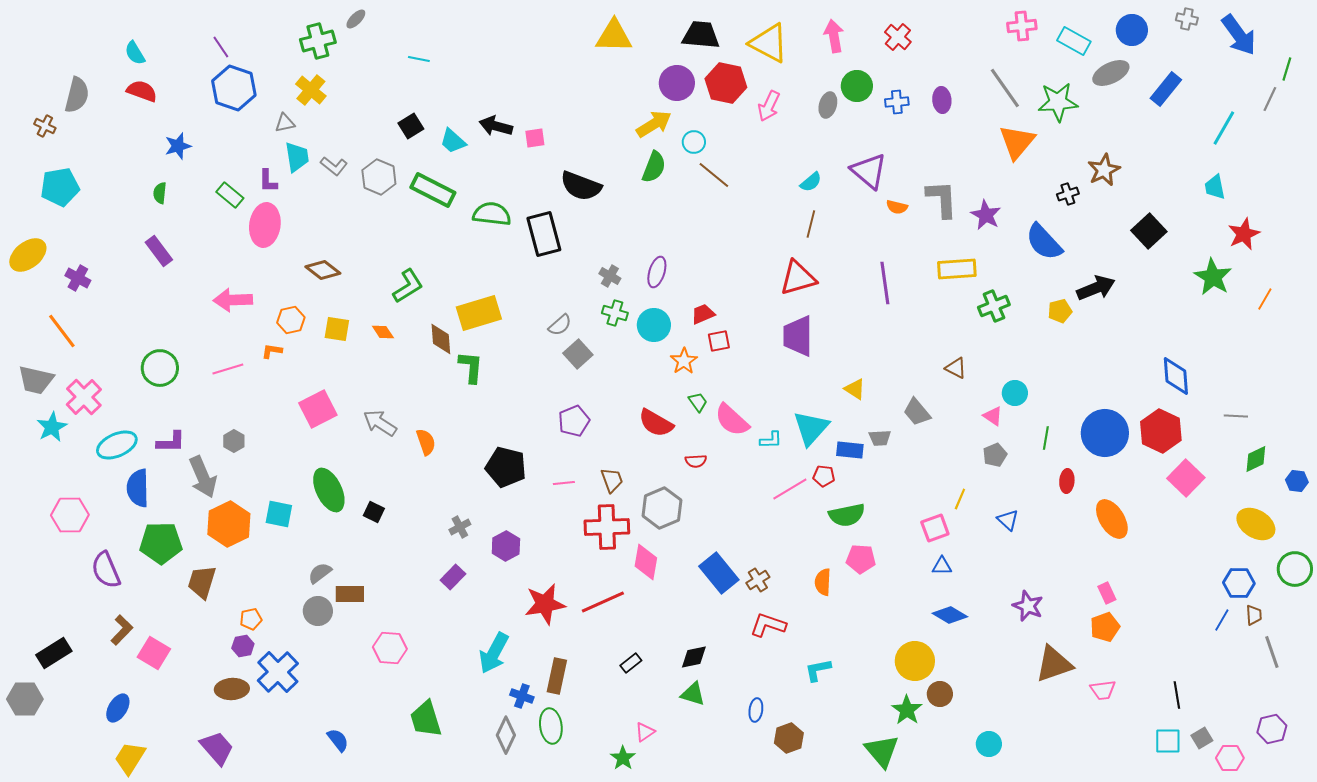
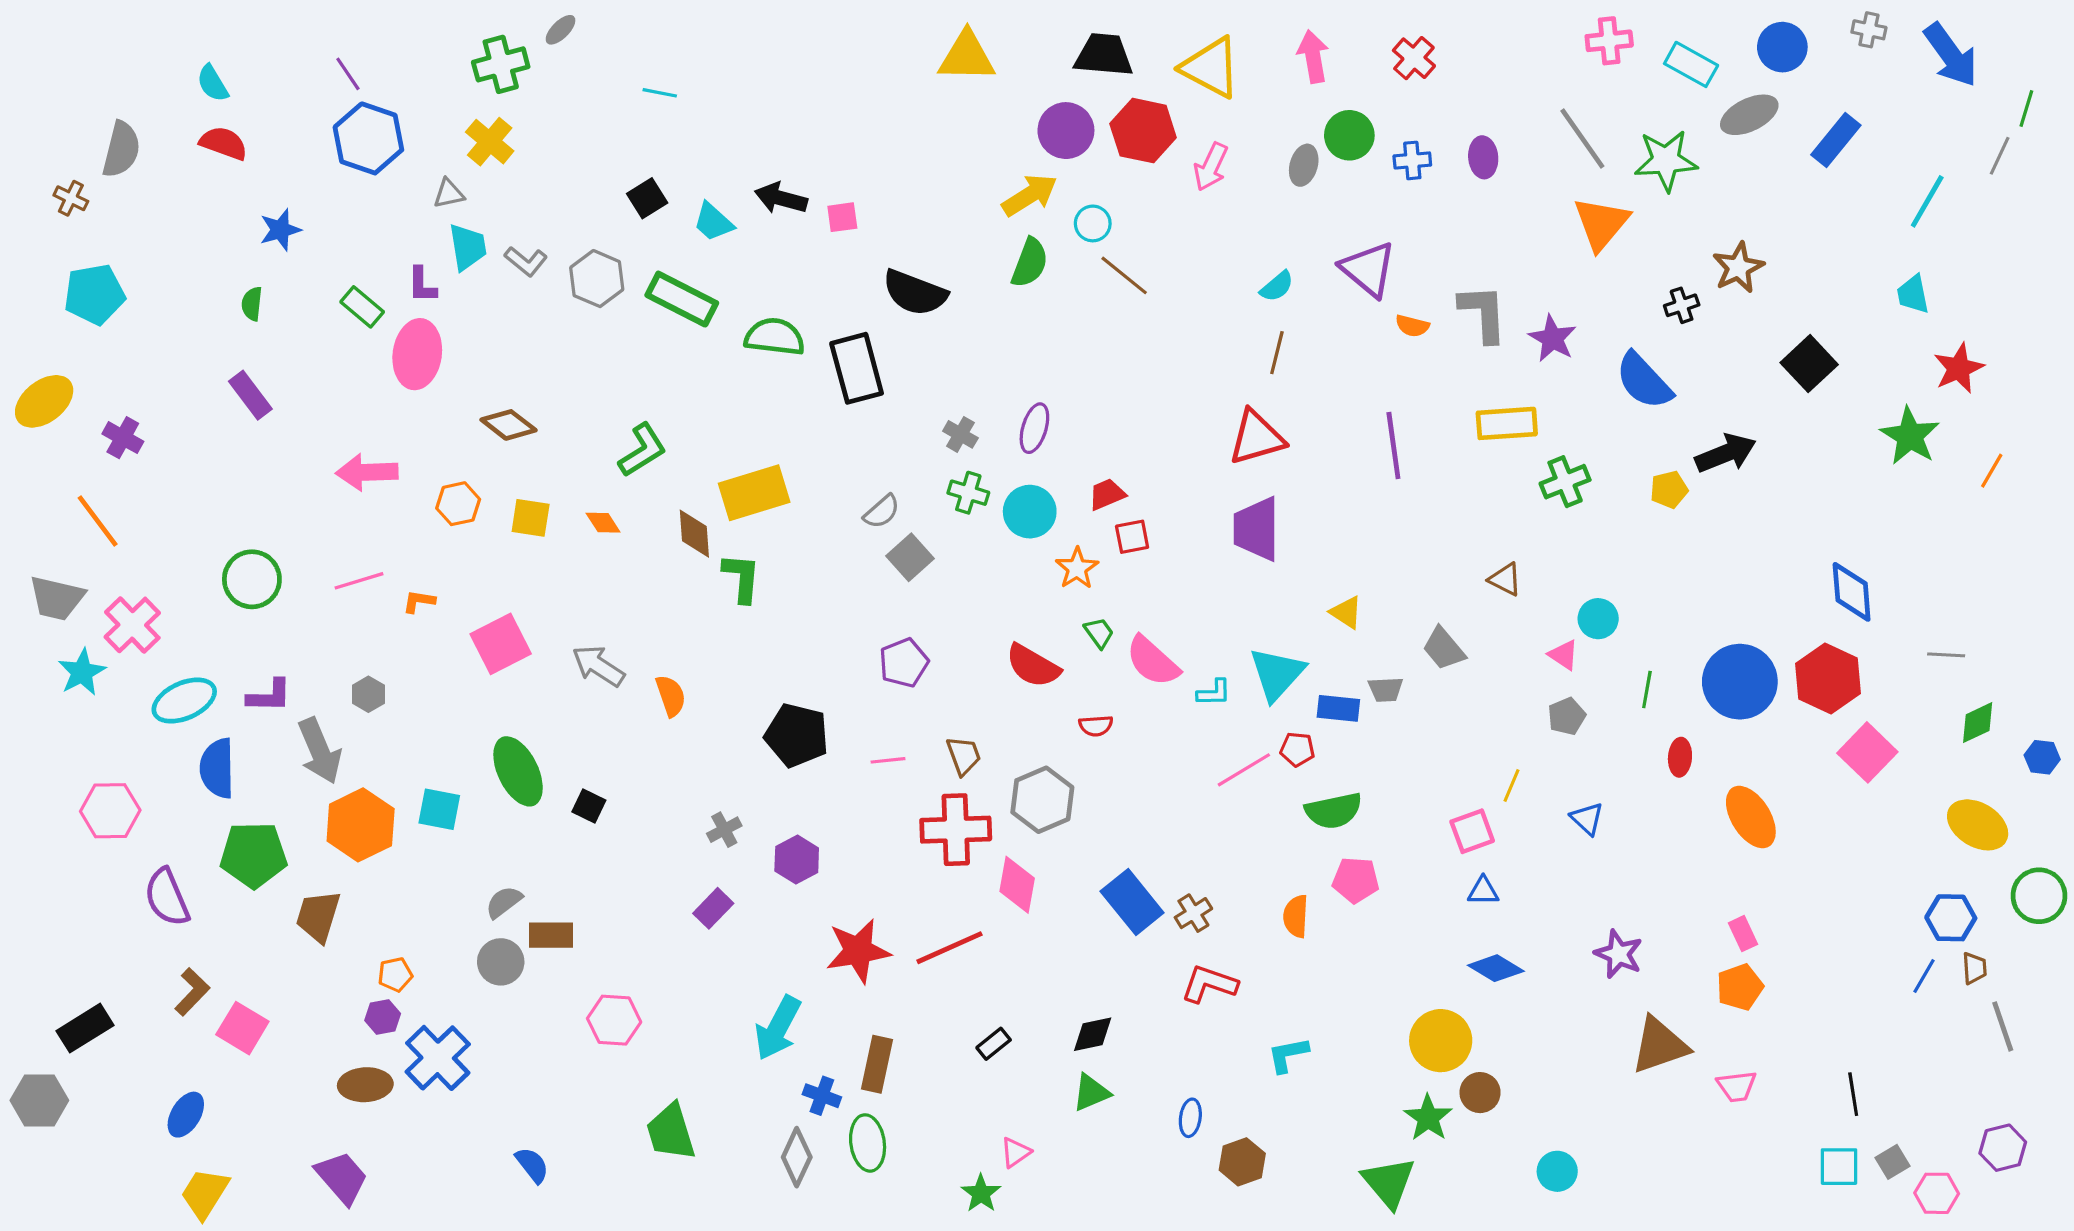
orange L-shape: (272, 351) -> (419, 601), moved
green triangle: (693, 694) -> (1091, 1093), turned -40

